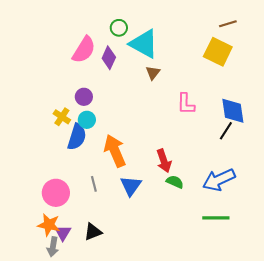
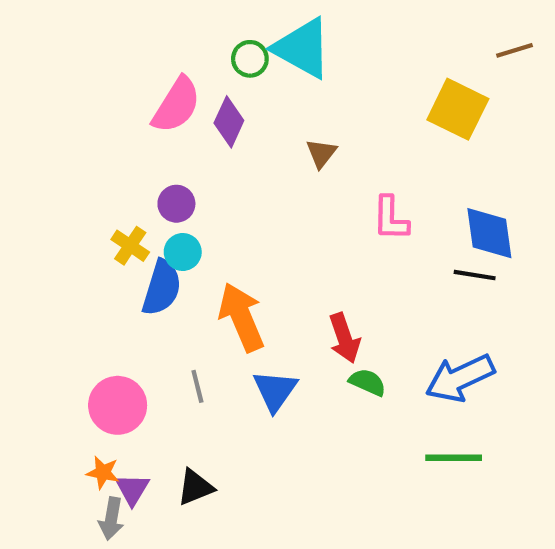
brown line: (228, 24) -> (515, 50), moved
cyan triangle: (144, 44) -> (302, 48), moved
black line: (226, 131) -> (475, 275), turned 66
orange star: (49, 225) -> (103, 473), size x0.7

